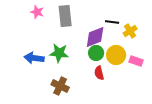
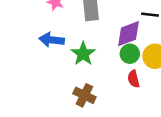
green star: (59, 53) -> (83, 54), turned 30
blue arrow: (34, 58) -> (52, 40), moved

